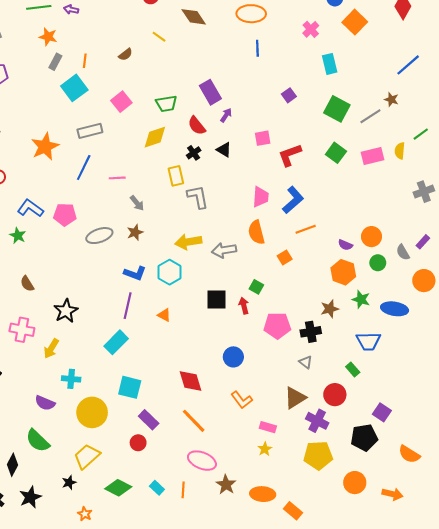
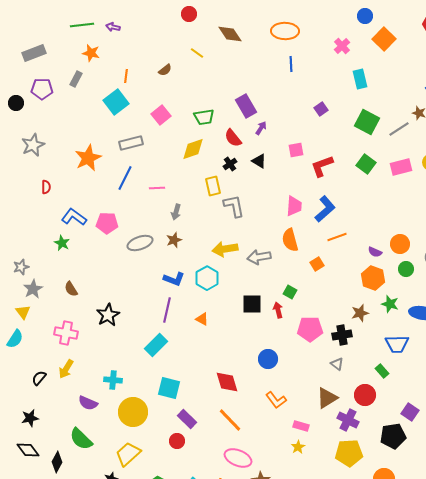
gray rectangle: (55, 62) -> (76, 79), moved
gray arrow: (137, 203) -> (176, 212), turned 56
yellow arrow: (51, 349) -> (66, 369), moved

